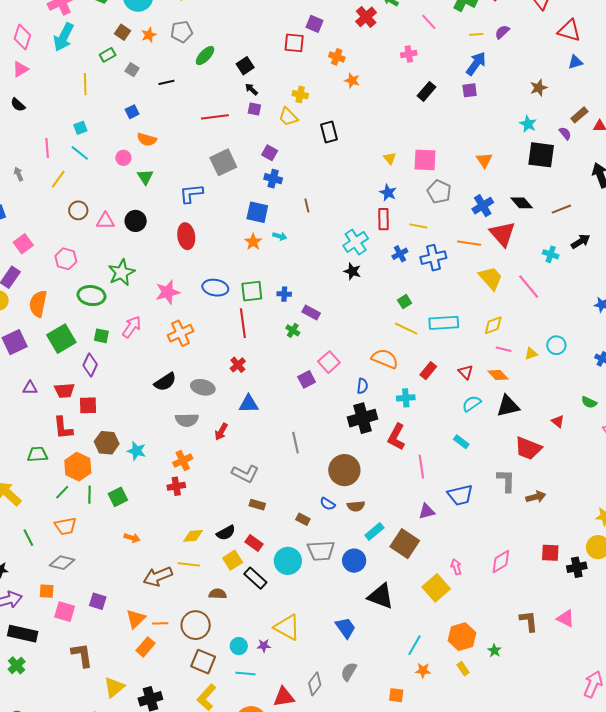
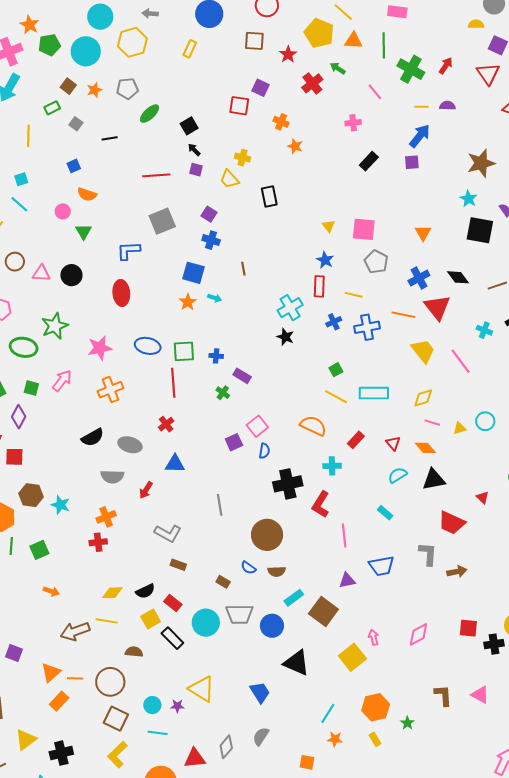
purple semicircle: (502, 32) -> (447, 106), turned 42
brown star: (539, 88) -> (481, 163), size x1.6
blue semicircle: (362, 386) -> (264, 451), moved

